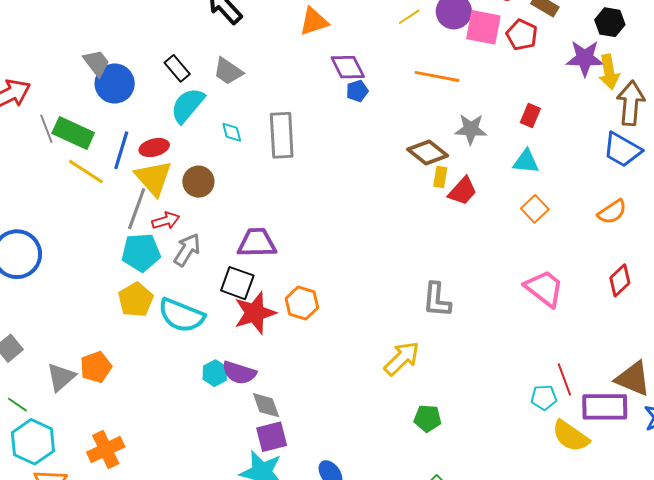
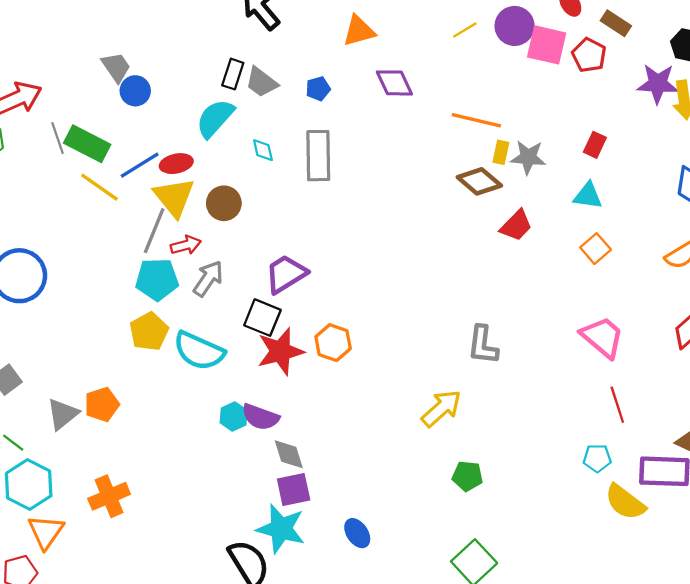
black rectangle: (177, 68) -> (233, 74), moved, turned 56
orange line: (437, 76) -> (476, 120), moved
blue circle: (115, 84) -> (135, 91), size x0.7
blue pentagon: (357, 91) -> (318, 89), moved
blue line: (121, 150) -> (140, 165), turned 39
yellow rectangle: (440, 177) -> (501, 152), moved
purple trapezoid: (257, 243) -> (286, 274), turned -33
red line: (564, 379) -> (617, 405), moved

